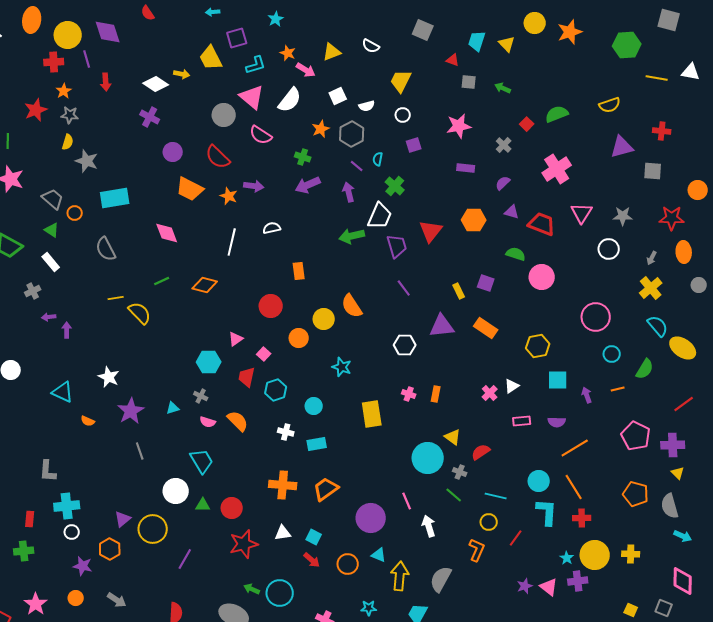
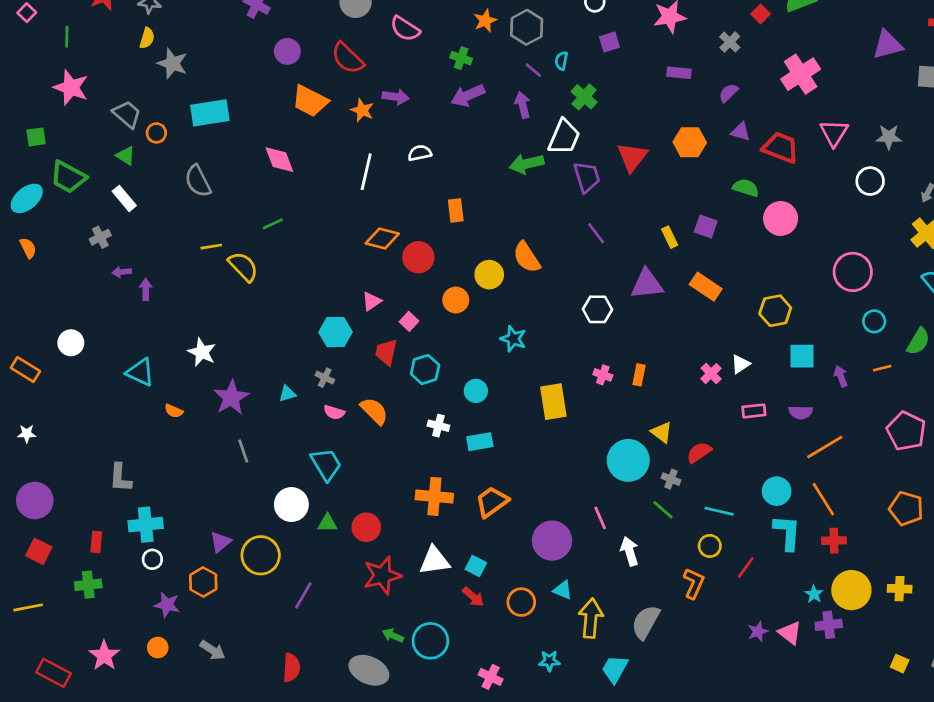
orange diamond: (205, 285) -> (382, 239), moved
white triangle: (283, 533) -> (434, 561), size x1.4

